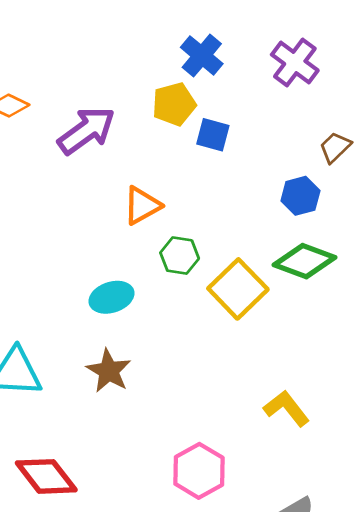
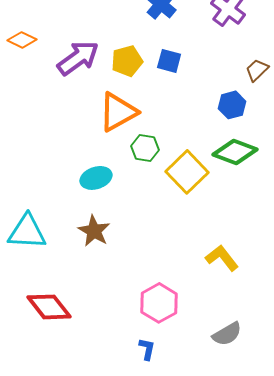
yellow pentagon: (174, 104) -> (127, 61), moved
orange triangle: (142, 206) -> (118, 112), size x1.4

